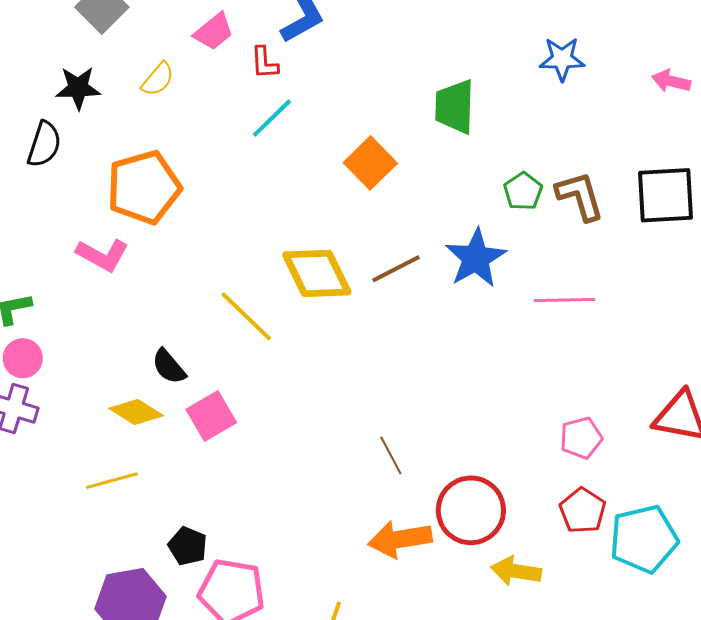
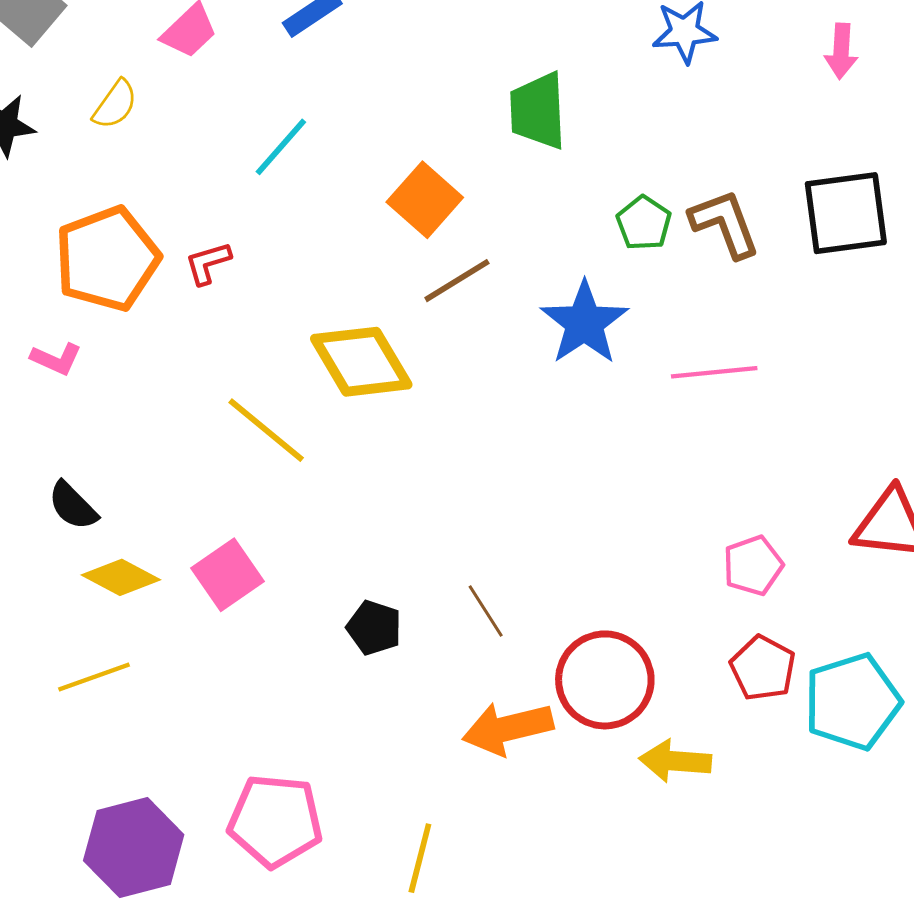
red L-shape: (264, 63) -> (208, 263), moved, turned 81
pink arrow: (671, 81) -> (841, 51), turned -96
pink L-shape: (103, 255) -> (56, 359), size x0.7
brown line: (396, 269) -> (457, 281), moved
black semicircle: (169, 367) -> (73, 506), moved
black pentagon: (188, 546) -> (374, 628), moved

